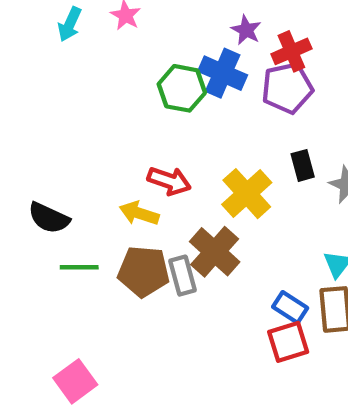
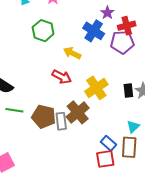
green hexagon: (182, 88) -> (43, 31), moved
black rectangle: (303, 165) -> (128, 91), moved
yellow arrow: (139, 213) -> (72, 53), moved

